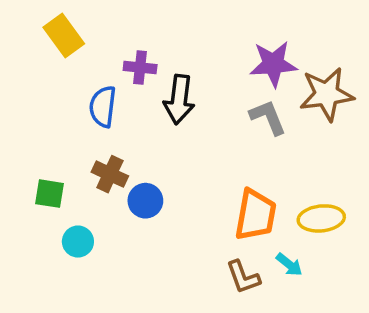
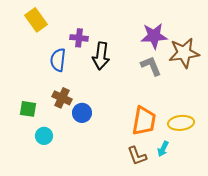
cyan arrow: (289, 265) -> (163, 149), turned 77

